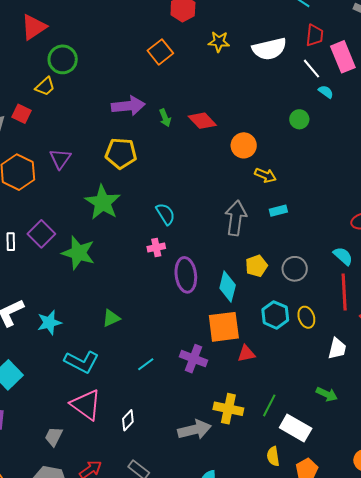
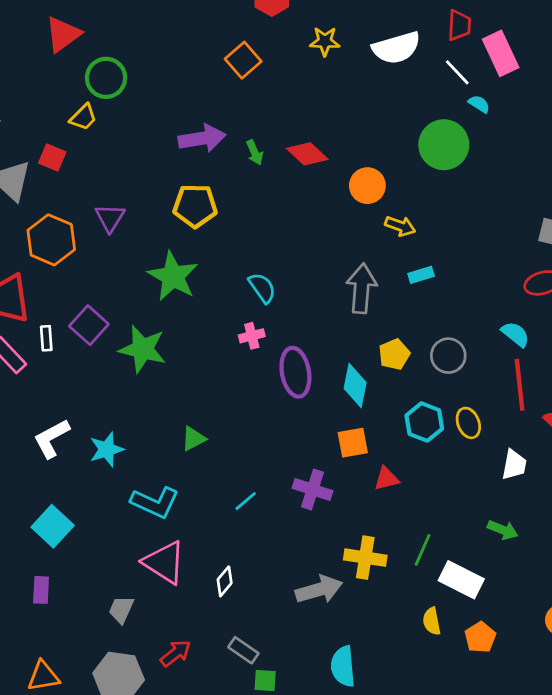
green circle: (299, 119) -> (444, 145), size x1.8
orange square: (224, 327) -> (353, 443), size x0.7

